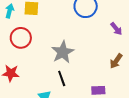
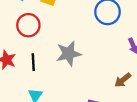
black line: (62, 78) -> (33, 62), moved

